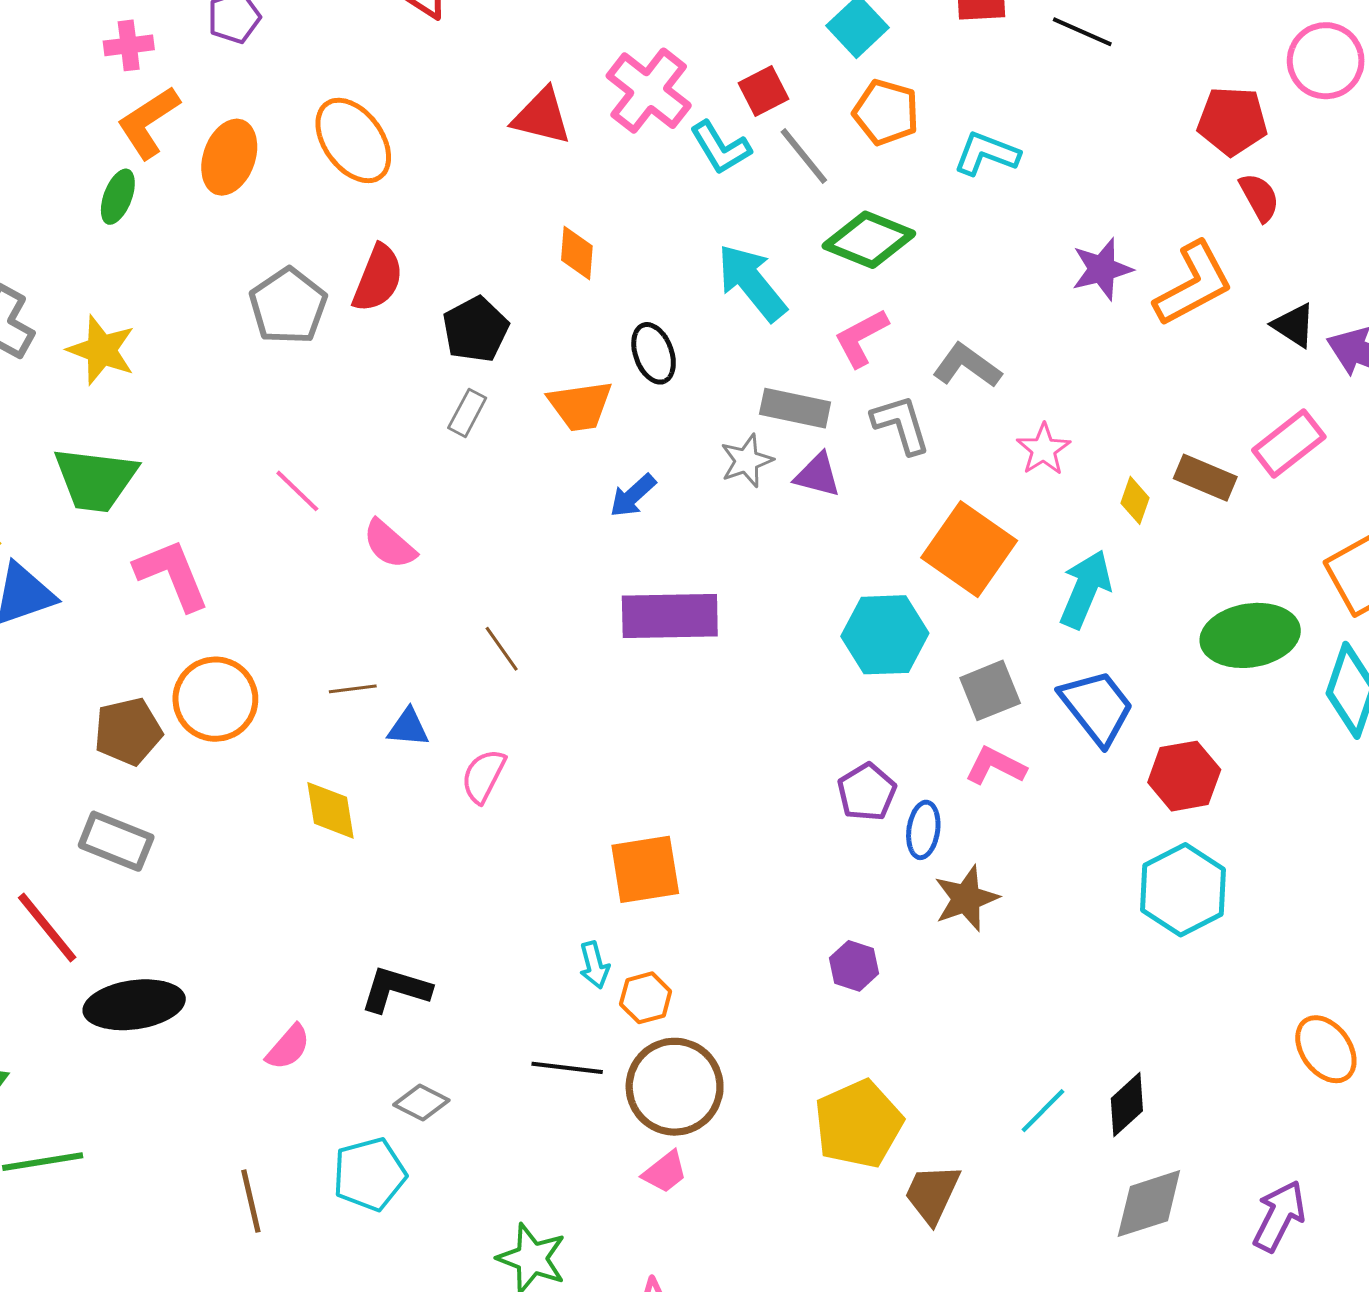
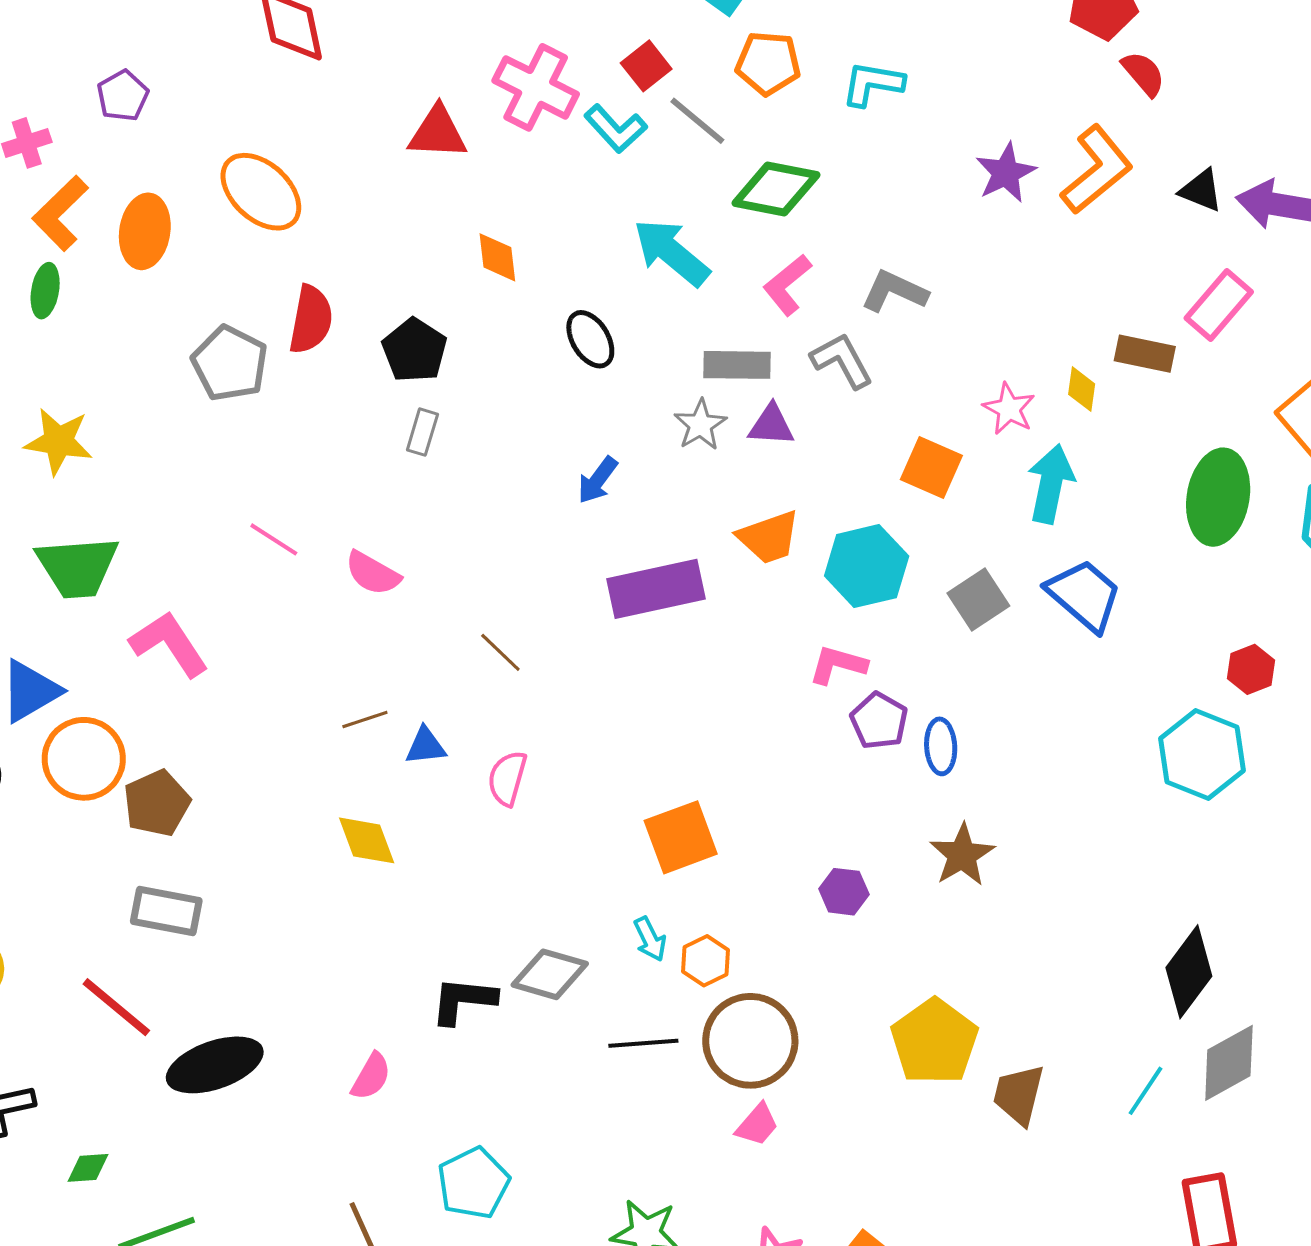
orange trapezoid: (580, 406) -> (769, 537), moved
pink star: (1044, 449) -> (1009, 409), moved
orange square: (969, 549) -> (931, 468), size x0.7
green ellipse: (1250, 635) -> (1218, 497), turned -60
orange circle: (215, 699) -> (84, 759), moved
pink L-shape: (996, 766) -> (838, 665), moved
red hexagon: (1184, 776) -> (1251, 669), moved, size x0.7
brown star: (966, 898) -> (962, 855), moved
purple hexagon: (854, 966) -> (844, 892), moved
gray diamond: (421, 1102) -> (550, 974), moved, size x1.4
black diamond: (1127, 1105) -> (1189, 972), size x1.4
cyan line: (1043, 1111) -> (1146, 1091), moved

